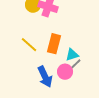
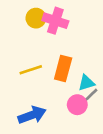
yellow line: (29, 45) -> (31, 70), turned -60
blue arrow: (45, 77) -> (32, 115), moved, turned -85

